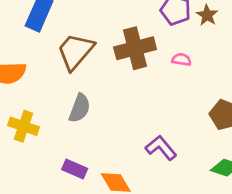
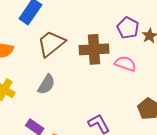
pink semicircle: (181, 60) -> (125, 64), size x1.5

